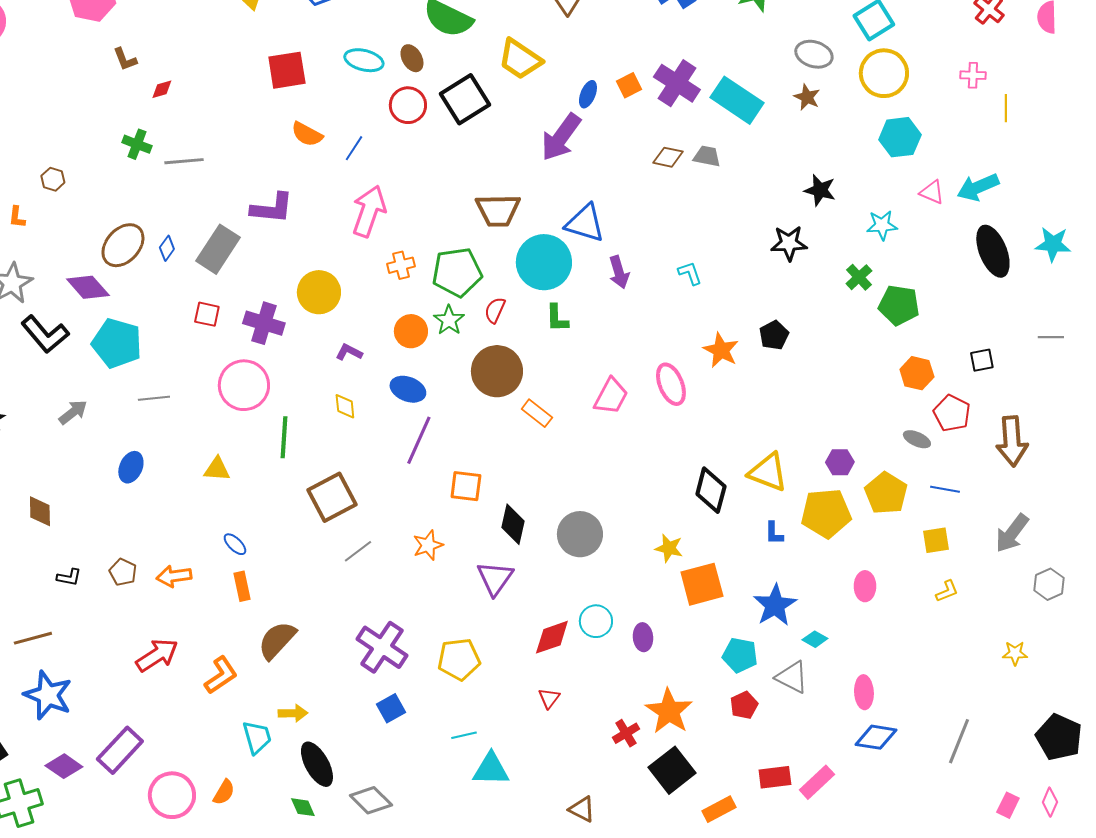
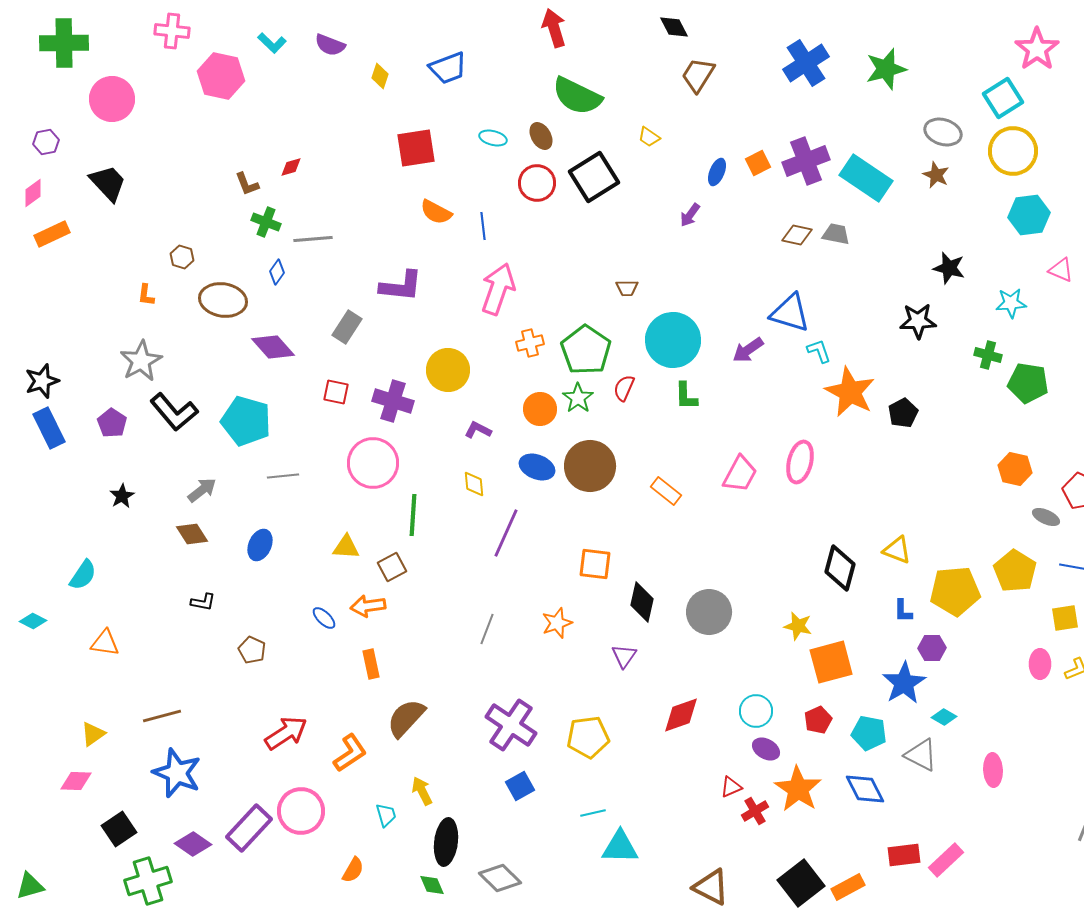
brown L-shape: (125, 59) -> (247, 184), moved
yellow trapezoid: (520, 59) -> (649, 137), size x0.5
cyan ellipse: (364, 60) -> (493, 138), size x0.7
purple cross: (677, 83) -> (806, 161), turned 36
purple arrow: (561, 137) -> (690, 215), size x0.5
blue line: (354, 148) -> (483, 226), turned -40
brown trapezoid: (498, 210) -> (627, 288), size x0.5
blue triangle: (585, 223) -> (790, 313), moved
brown ellipse: (123, 245) -> (223, 300), moved, turned 57
blue diamond: (167, 248) -> (277, 272), moved
gray rectangle: (218, 249) -> (347, 327), size x0.7
green pentagon: (457, 272) -> (586, 350), turned -30
purple arrow: (619, 272) -> (748, 350), turned 72
green cross: (859, 277) -> (988, 355), turned -32
purple diamond: (88, 287) -> (273, 347), moved
orange star: (721, 350) -> (850, 392), moved, size x1.4
brown circle: (497, 371) -> (590, 466), moved
orange hexagon: (917, 373) -> (1015, 469), moved
pink ellipse: (671, 384) -> (800, 462), turned 36
purple line: (419, 440) -> (506, 533), moved
purple hexagon: (840, 462) -> (932, 648), moved
yellow triangle: (768, 472) -> (897, 550), size x0.7
brown square: (332, 497) -> (392, 567), moved, size x0.6
brown diamond: (40, 511) -> (192, 534), moved, turned -32
blue ellipse: (235, 544) -> (324, 618), moved
gray line: (358, 551) -> (487, 629), turned -32
orange arrow: (174, 576) -> (368, 606), moved
black L-shape: (69, 577) -> (203, 602), moved
purple triangle: (495, 578) -> (624, 656), size x0.7
pink ellipse: (865, 586) -> (1040, 664), moved
cyan circle: (596, 621) -> (756, 711), moved
purple ellipse: (643, 637) -> (766, 749), moved, turned -56
red triangle: (549, 698) -> (731, 787), moved, turned 30
red pentagon: (744, 705) -> (818, 720), moved
yellow arrow: (293, 713) -> (422, 791), turned -116
cyan trapezoid: (257, 737) -> (386, 815), size x0.7
blue diamond: (876, 737) -> (865, 789), moved, turned 54
black ellipse: (317, 764) -> (446, 842), turned 36
black square: (672, 770) -> (801, 883), moved
pink circle: (172, 795) -> (301, 811), moved
brown triangle: (582, 809) -> (711, 887), size x1.4

